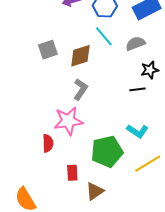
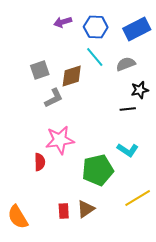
gray L-shape: (80, 89) -> (54, 98), moved, turned 30
yellow line: (148, 164) -> (138, 198), moved
red rectangle: (72, 173) -> (64, 211), moved

